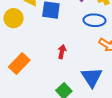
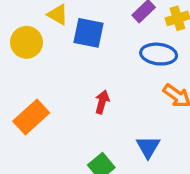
blue triangle: (92, 77) -> (148, 147), size x0.7

